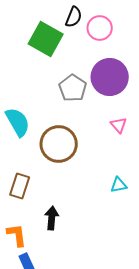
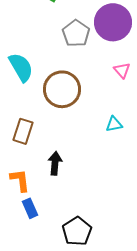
cyan triangle: (119, 185) -> (114, 124), moved

